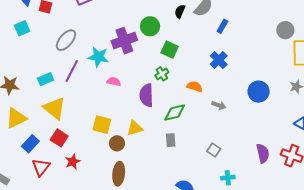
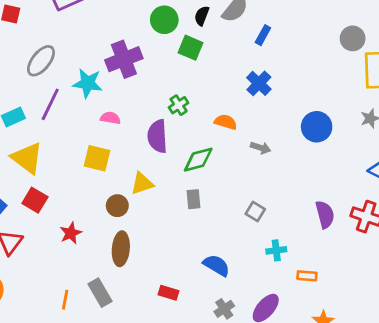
green circle: (150, 26) -> (164, 20), moved
green square: (170, 50) -> (191, 48), moved
yellow square: (102, 125) -> (97, 158), moved
red star: (73, 162) -> (71, 233), moved

